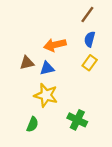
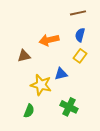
brown line: (87, 15) -> (78, 13), turned 42
blue triangle: (47, 68) -> (61, 74), moved

